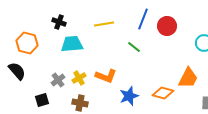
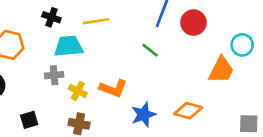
yellow line: (104, 24) -> (96, 21), moved
yellow cross: (79, 78) -> (78, 91), turned -32
orange trapezoid: (188, 78) -> (221, 70), moved
gray cross: (58, 80) -> (54, 75), moved, turned 32

